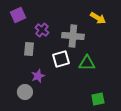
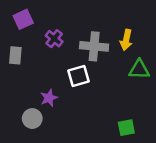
yellow arrow: (98, 18) -> (126, 40), moved, turned 70
gray rectangle: (29, 49) -> (15, 55), moved
green triangle: (87, 63) -> (139, 70), moved

